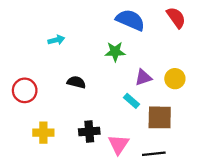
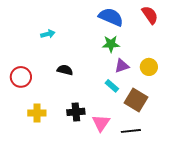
green star: (115, 52) -> (111, 44), moved
brown square: (160, 117) -> (136, 100), turned 30

